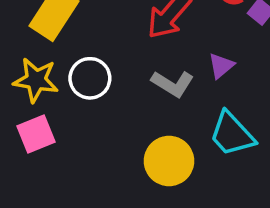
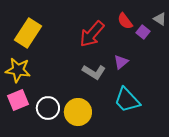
white circle: (90, 78) -> (48, 108), moved
yellow circle: (169, 161) -> (78, 112), moved

